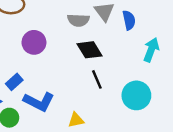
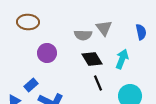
blue semicircle: (129, 20) -> (141, 32), moved
cyan arrow: (151, 50) -> (122, 59), moved

